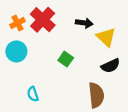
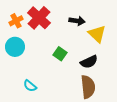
black semicircle: (110, 66) -> (89, 62), moved
cyan semicircle: (33, 94) -> (30, 86), turned -32

